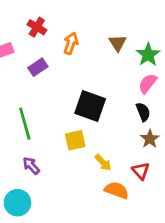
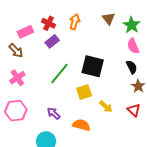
red cross: (37, 27) -> (49, 23), moved
pink semicircle: (148, 83) -> (133, 46), turned -56
green line: (25, 124) -> (59, 74), moved, turned 60
orange semicircle: (117, 190) -> (81, 125), moved

